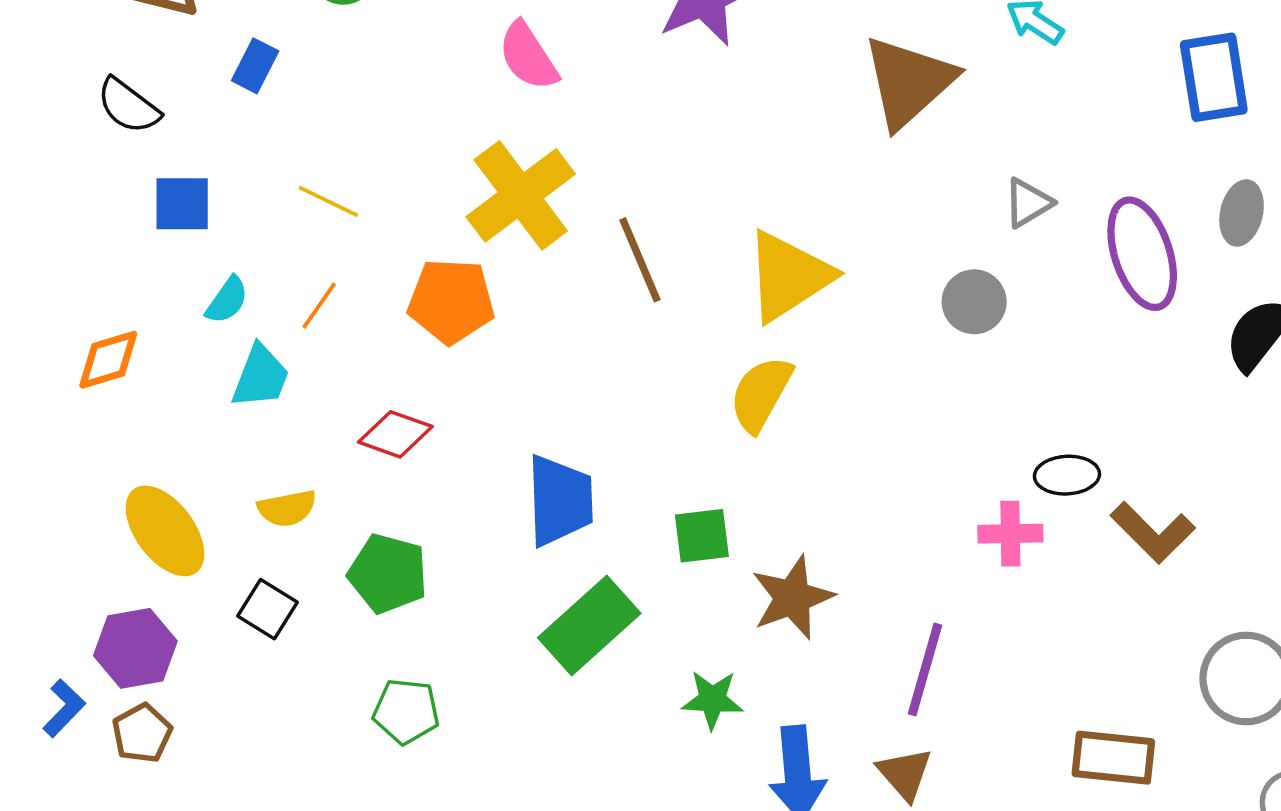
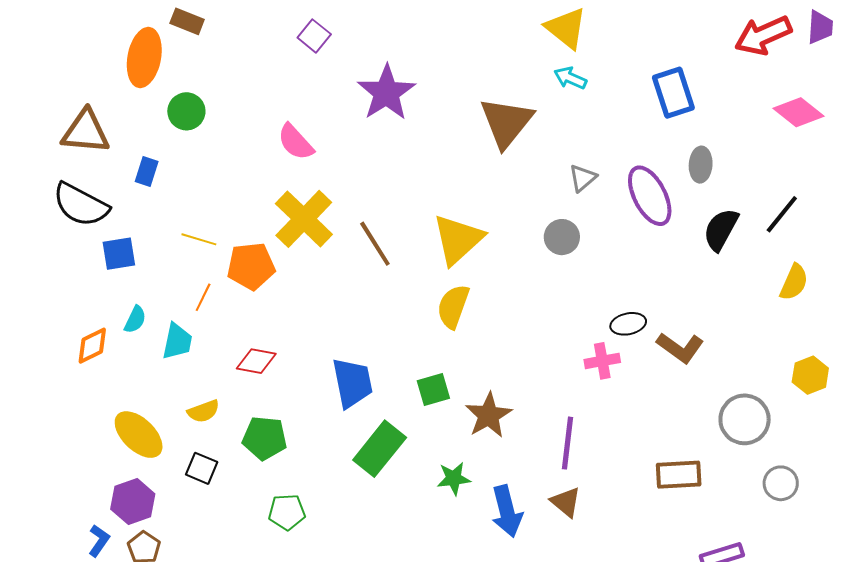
black semicircle: (128, 106) -> (81, 205), size x1.5
cyan semicircle: (227, 300) -> (135, 320), moved
orange pentagon: (451, 301) -> (251, 266), moved

